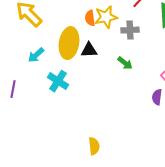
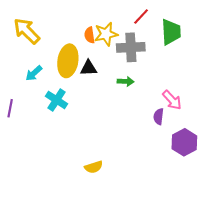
gray cross: (130, 30) -> (131, 47), size x1.5
green arrow: (125, 63) -> (126, 81), turned -35
yellow semicircle: (94, 146) -> (94, 167), turned 78

